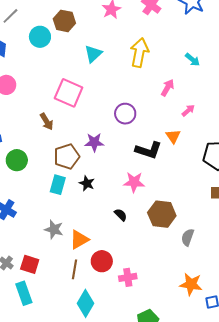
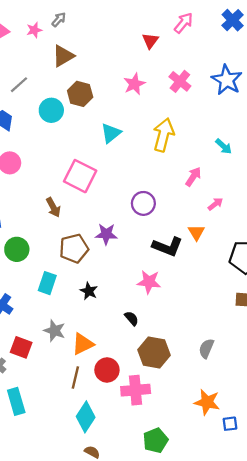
black star: (87, 183) -> (89, 291), moved
cyan rectangle: (58, 185) -> (47, 283), moved
brown hexagon: (162, 214) -> (154, 353), moved
red square: (30, 264) -> (21, 347), moved
pink cross: (128, 277) -> (136, 390), size x1.4

